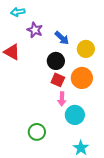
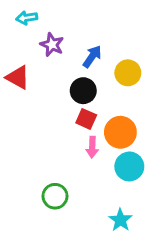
blue arrow: (62, 38) -> (92, 56), turned -98
orange circle: (82, 78) -> (120, 132), moved
cyan circle: (75, 115) -> (129, 166), moved

